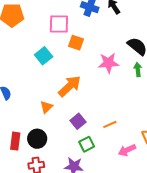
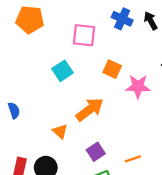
orange square: (76, 43) -> (112, 69), moved
orange triangle: (46, 107) -> (60, 131), turned -40

